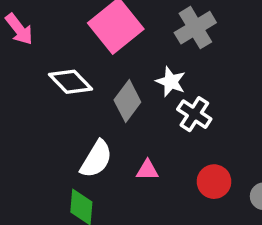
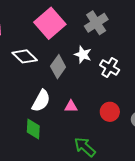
white cross: (194, 114) -> (110, 67), moved

